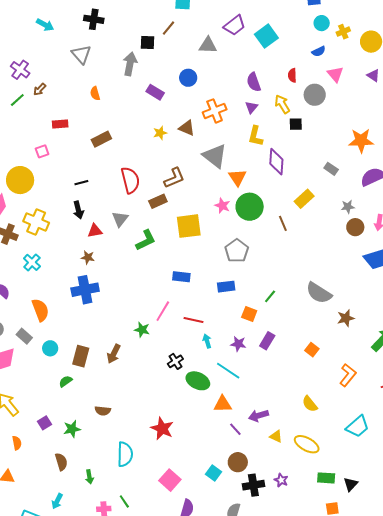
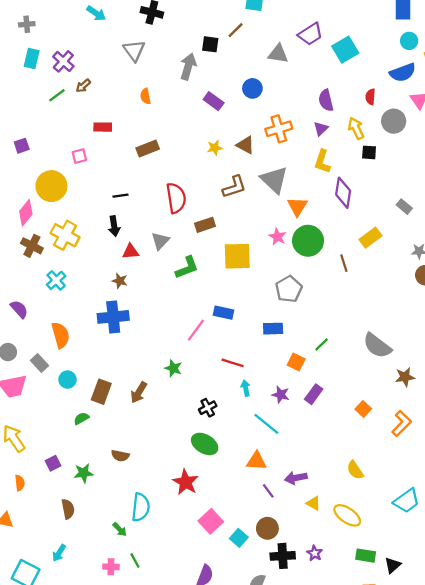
blue semicircle: (319, 51) -> (403, 73), size x1.6
brown L-shape: (174, 178) -> (234, 187), moved
pink line: (163, 311) -> (196, 330), moved
orange L-shape: (348, 375) -> (402, 423), moved
green ellipse: (198, 381) -> (205, 444), moved
green arrow: (89, 477) -> (120, 530), moved, turned -40
pink square: (170, 480) -> (211, 521), moved

